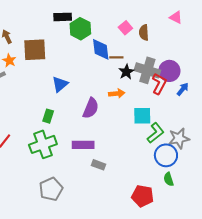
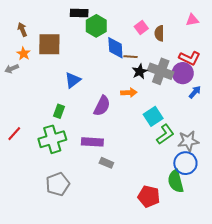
pink triangle: (176, 17) -> (192, 20), turned -40
red L-shape: (159, 84) -> (190, 58), moved, turned 85
cyan square: (142, 116) -> (153, 116), turned -36
blue circle: (166, 155) -> (185, 163), moved
green semicircle: (169, 179) -> (176, 181), size x1.6

